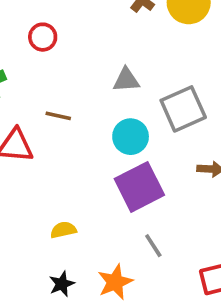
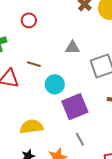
cyan circle: (131, 137) -> (55, 84), moved
yellow semicircle: (63, 230) -> (31, 127), size x1.6

